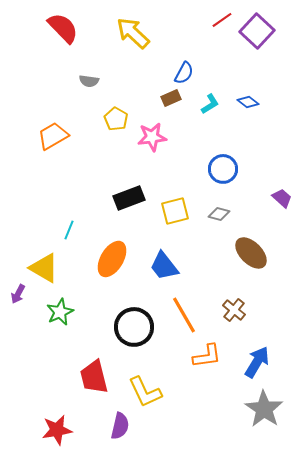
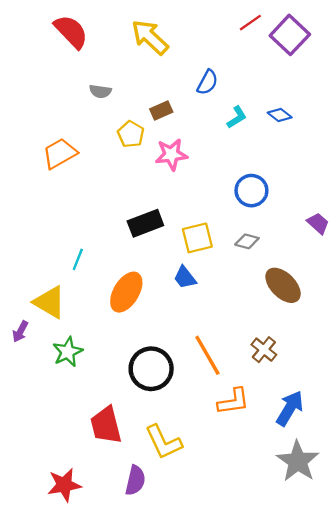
brown rectangle: (171, 98) -> (161, 111), moved
blue trapezoid: (164, 266) -> (185, 277), moved, size x0.7

